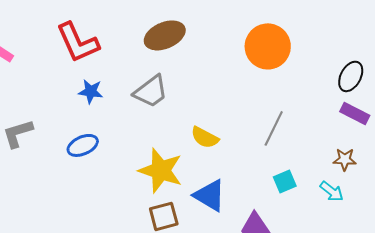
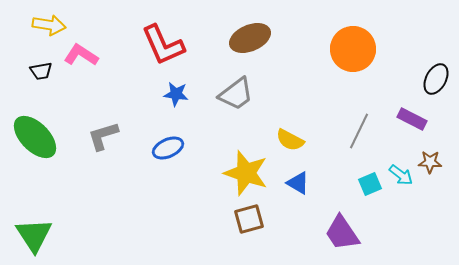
purple rectangle: (355, 113) -> (412, 119), moved
cyan arrow: (332, 191) -> (401, 175), moved
blue triangle: (210, 195) -> (298, 183), moved, size x0.7

